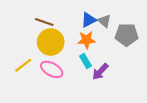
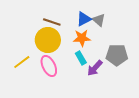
brown line: (44, 22) -> (52, 22), moved
gray pentagon: (127, 35) -> (117, 55), moved
pink ellipse: (52, 69) -> (49, 66), turned 35

